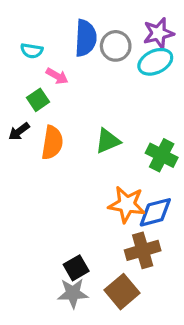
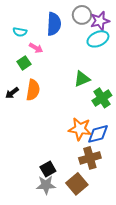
gray circle: (116, 46) -> (82, 15), moved
black arrow: (19, 132) -> (12, 93), moved
green triangle: (108, 141) -> (82, 79), moved
green cross: (162, 155) -> (102, 98), turned 30

